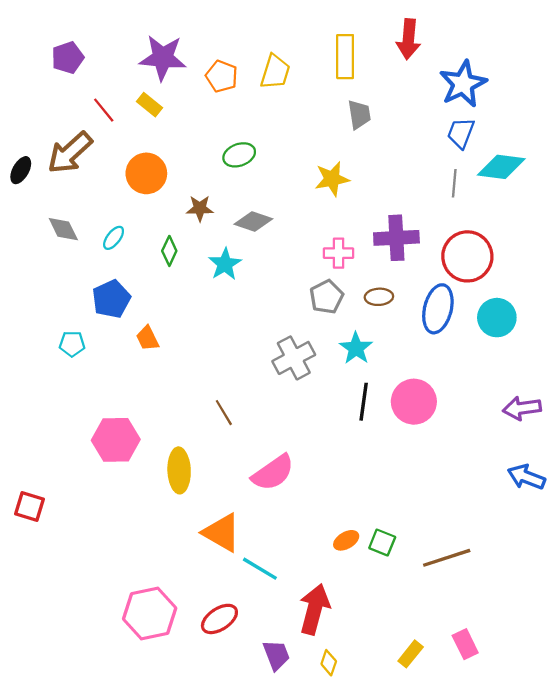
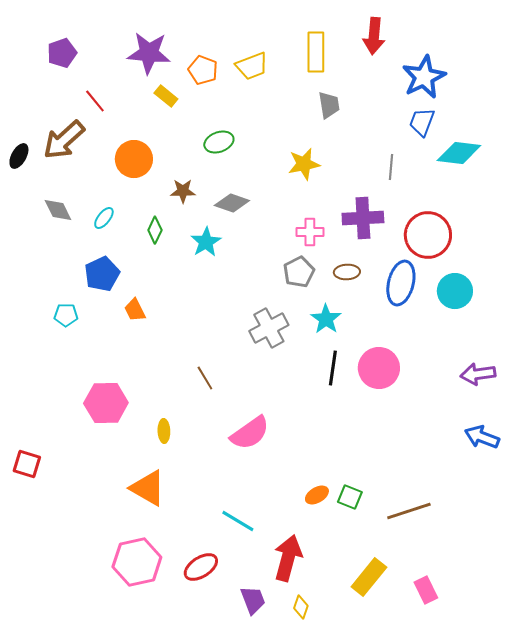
yellow trapezoid: (275, 72) -> (252, 66), turned 52
yellow rectangle: (150, 105) -> (166, 96), moved
gray line: (454, 183) -> (391, 167), moved
yellow ellipse: (179, 470) -> (164, 431), size x0.6
orange triangle: (222, 533) -> (148, 488), moved
yellow rectangle: (411, 654) -> (369, 577), moved, size x1.5

